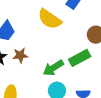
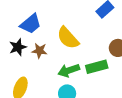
yellow semicircle: (50, 19) -> (68, 38), moved

